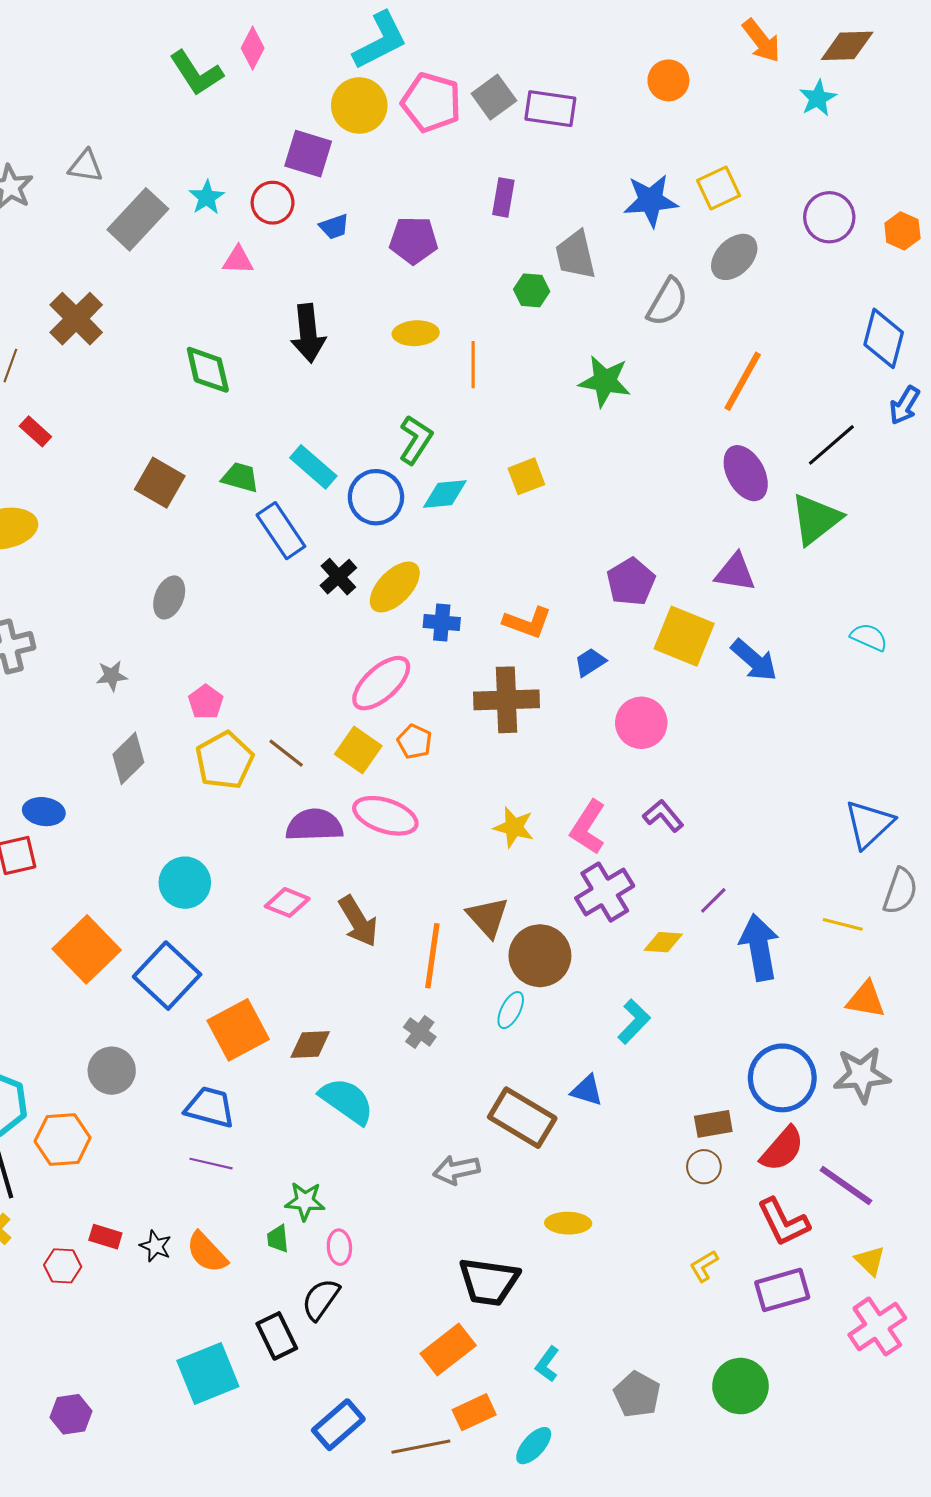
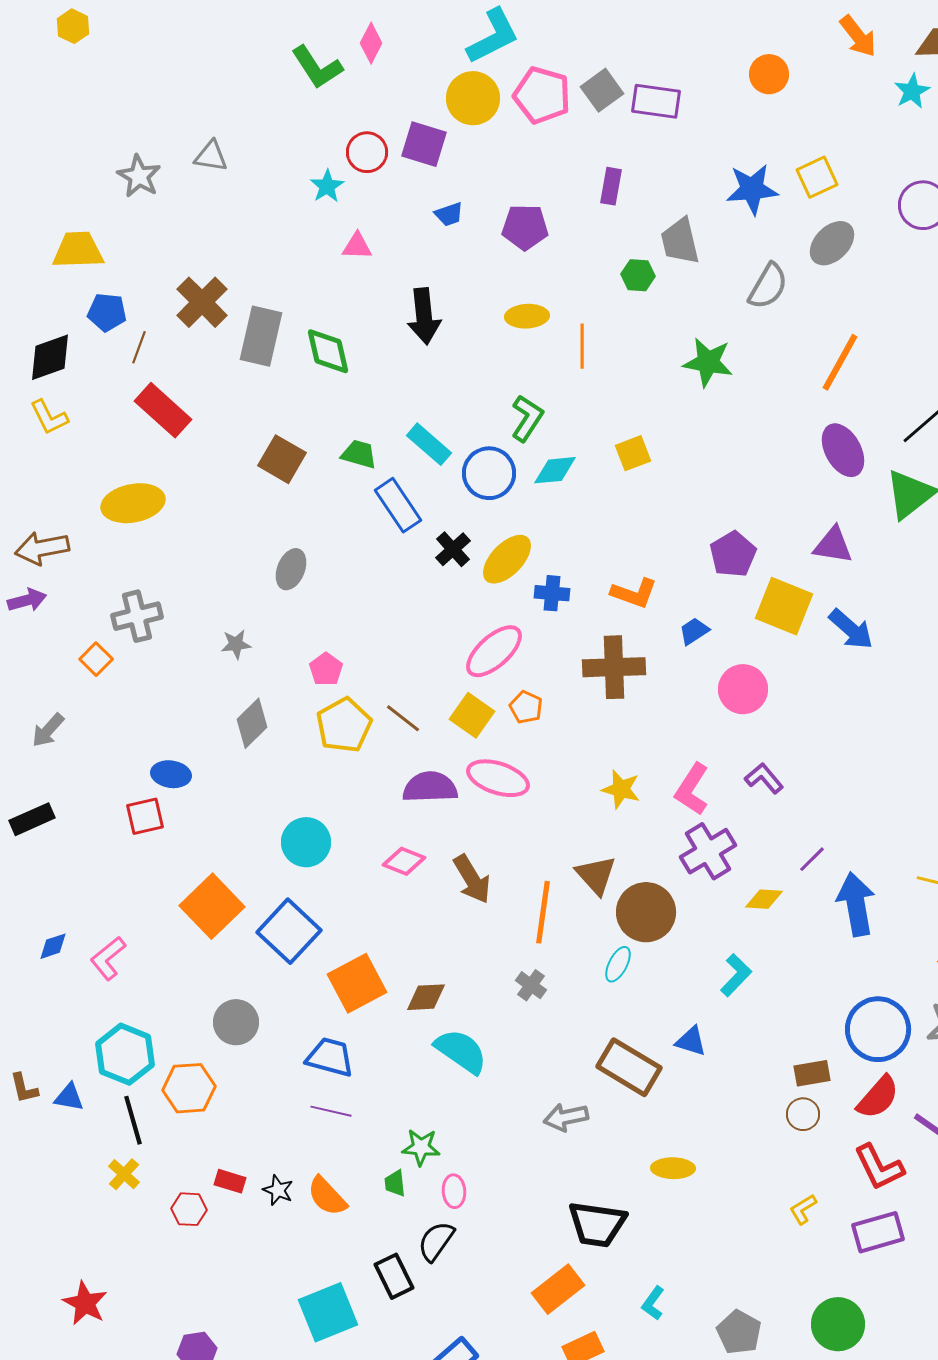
red circle: (273, 203) -> (367, 152), moved
gray rectangle: (138, 219) -> (261, 336), moved, turned -30
red rectangle: (35, 431) -> (163, 410), size x1.8

